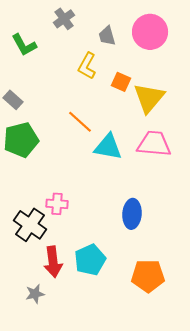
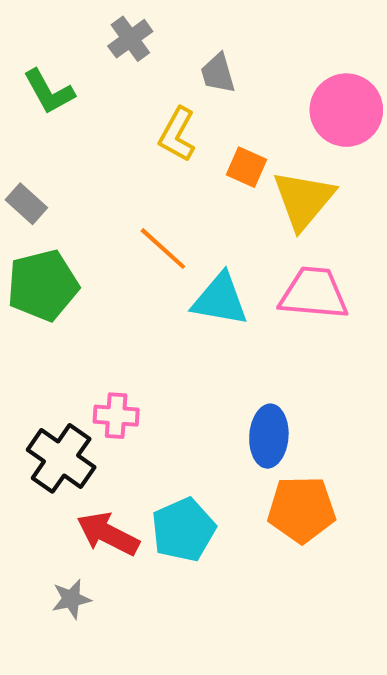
pink circle: (150, 32) -> (346, 110), moved
red arrow: (53, 262) -> (108, 534), turned 124
orange pentagon: (148, 276) -> (301, 509), moved

